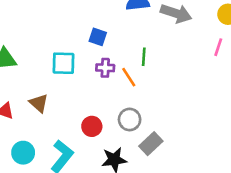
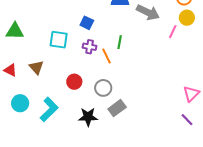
pink line: (218, 47) -> (173, 32), moved
red circle: (92, 126) -> (74, 82), moved

